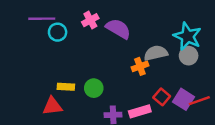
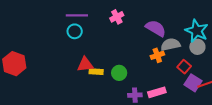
purple semicircle: (118, 29) -> (156, 28), moved
cyan circle: (58, 32) -> (75, 31), moved
red square: (162, 97) -> (184, 67), moved
red triangle: (52, 106) -> (85, 64), moved

